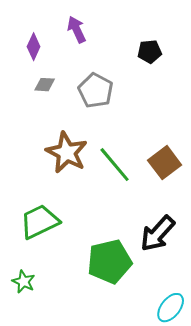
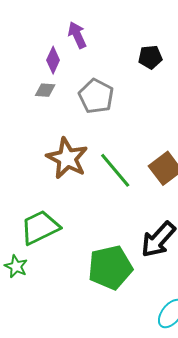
purple diamond: (34, 47) -> (53, 60), moved
green star: (24, 282) -> (16, 266), moved

